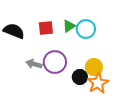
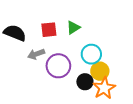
cyan circle: (86, 29) -> (91, 54), moved
gray arrow: (34, 64) -> (36, 54), moved, turned -35

